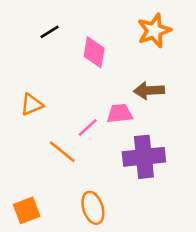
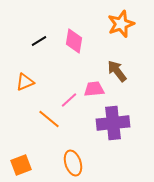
black line: (50, 32) -> (39, 41), moved
brown arrow: (149, 90) -> (117, 71), turned 55

